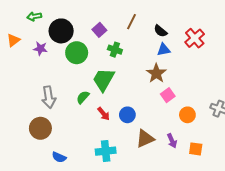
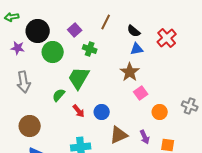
gray arrow: (49, 97) -> (24, 82), moved
brown circle: (40, 128) -> (30, 126), moved

